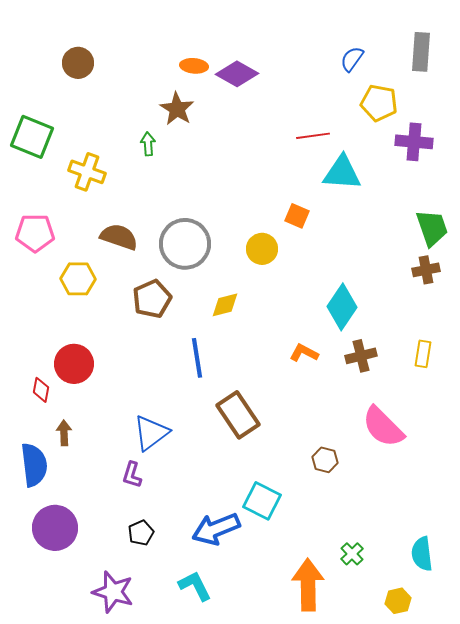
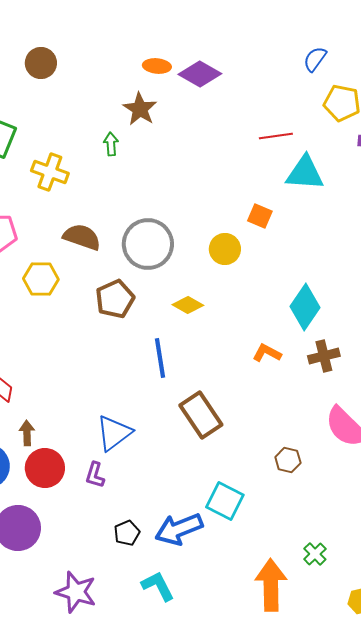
yellow diamond: (225, 305) -> (188, 305), turned 44
red circle: (74, 364) -> (45, 468), moved
black pentagon: (141, 533) -> (127, 533), moved

